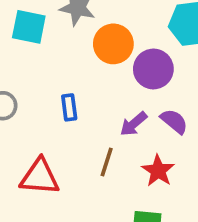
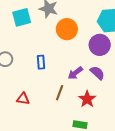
cyan square: (29, 27) -> (22, 17), turned -30
purple circle: (153, 69) -> (100, 45), moved
red triangle: (40, 177) -> (23, 99), size x0.6

